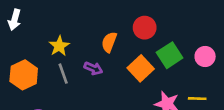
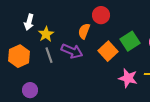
white arrow: (15, 20) -> (29, 22), moved
red circle: (145, 28) -> (101, 15), moved
purple arrow: (93, 68) -> (72, 51), size x1.5

